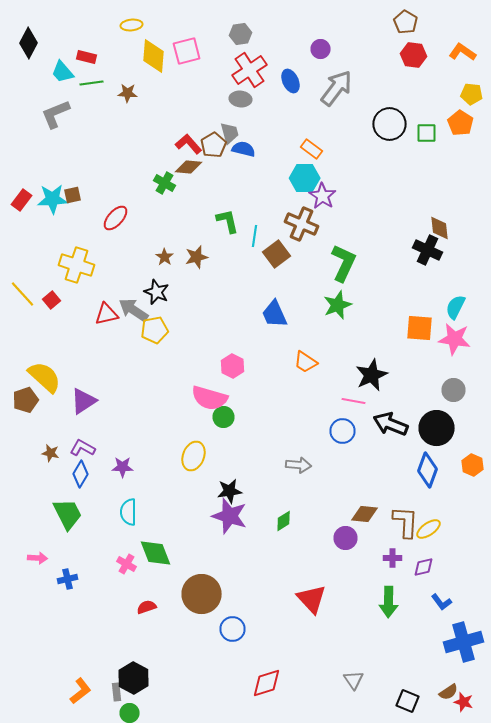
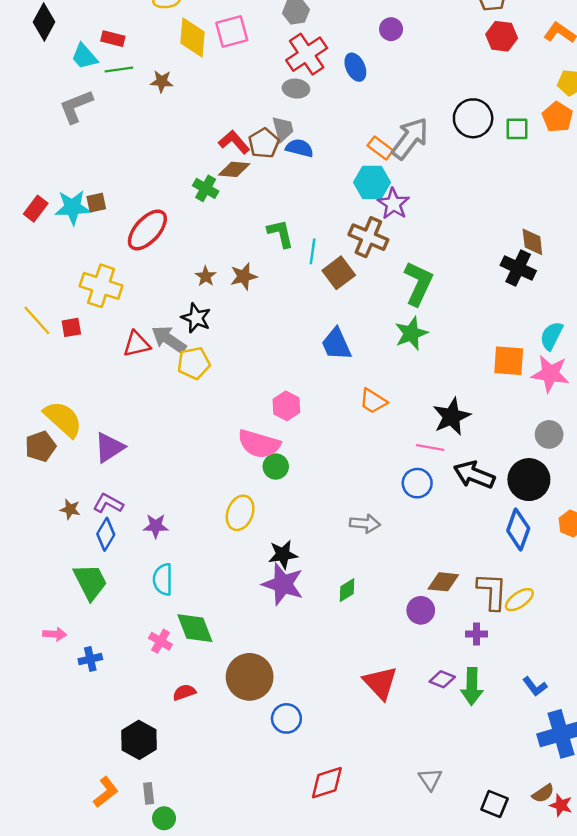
gray arrow: (336, 88) -> (410, 138), moved
red ellipse: (116, 218) -> (147, 230), size x1.4
red square: (52, 300) -> (71, 327), turned 30
purple diamond: (424, 567) -> (442, 679), moved, turned 35
black hexagon: (134, 678) -> (139, 740), moved

